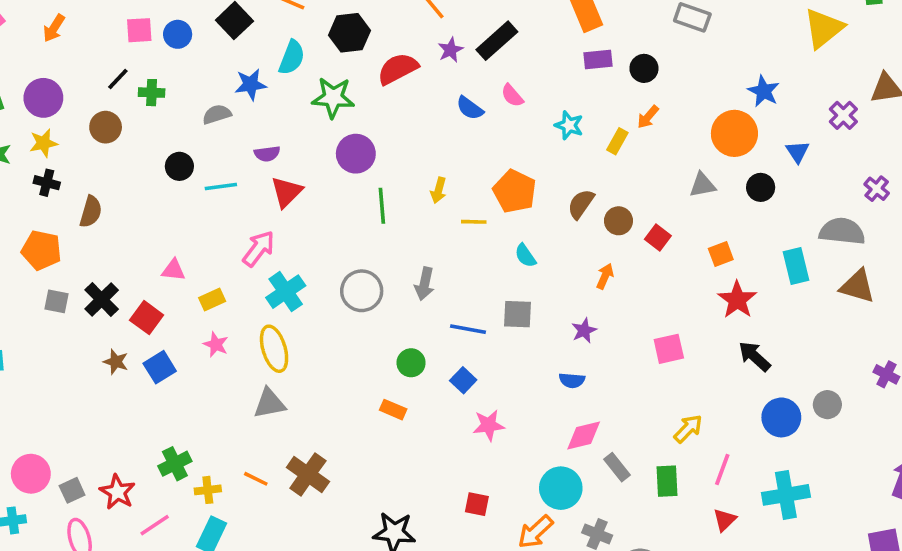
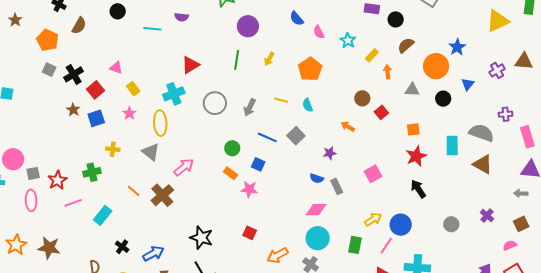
pink semicircle: (512, 96) -> (319, 32), moved
orange arrow: (648, 117) -> (388, 72), moved, turned 120
purple circle: (356, 154) -> (248, 26), moved
black circle: (179, 166) -> (118, 11), moved
purple cross: (877, 189) -> (506, 114), turned 32
red triangle: (287, 192) -> (190, 65), moved
brown semicircle: (581, 204) -> (406, 45), moved
yellow line: (474, 222) -> (281, 100), moved
pink arrow: (259, 249) -> (184, 167), moved
orange arrow: (605, 276) -> (348, 126), turned -96
yellow rectangle: (212, 299) -> (133, 89), turned 64
gray square: (518, 314) -> (296, 136), turned 30
pink square: (669, 349) -> (373, 174), turned -30
blue square: (463, 380) -> (258, 164), turned -32
gray triangle: (270, 403) -> (151, 152), turned 36
orange rectangle: (393, 410) -> (230, 173), moved
blue circle: (781, 417) -> (401, 225), moved
pink star: (489, 425) -> (249, 189), moved
gray rectangle: (617, 467) -> (337, 186), moved
cyan circle: (561, 488) -> (318, 238), moved
yellow cross: (208, 490) -> (113, 149), moved

